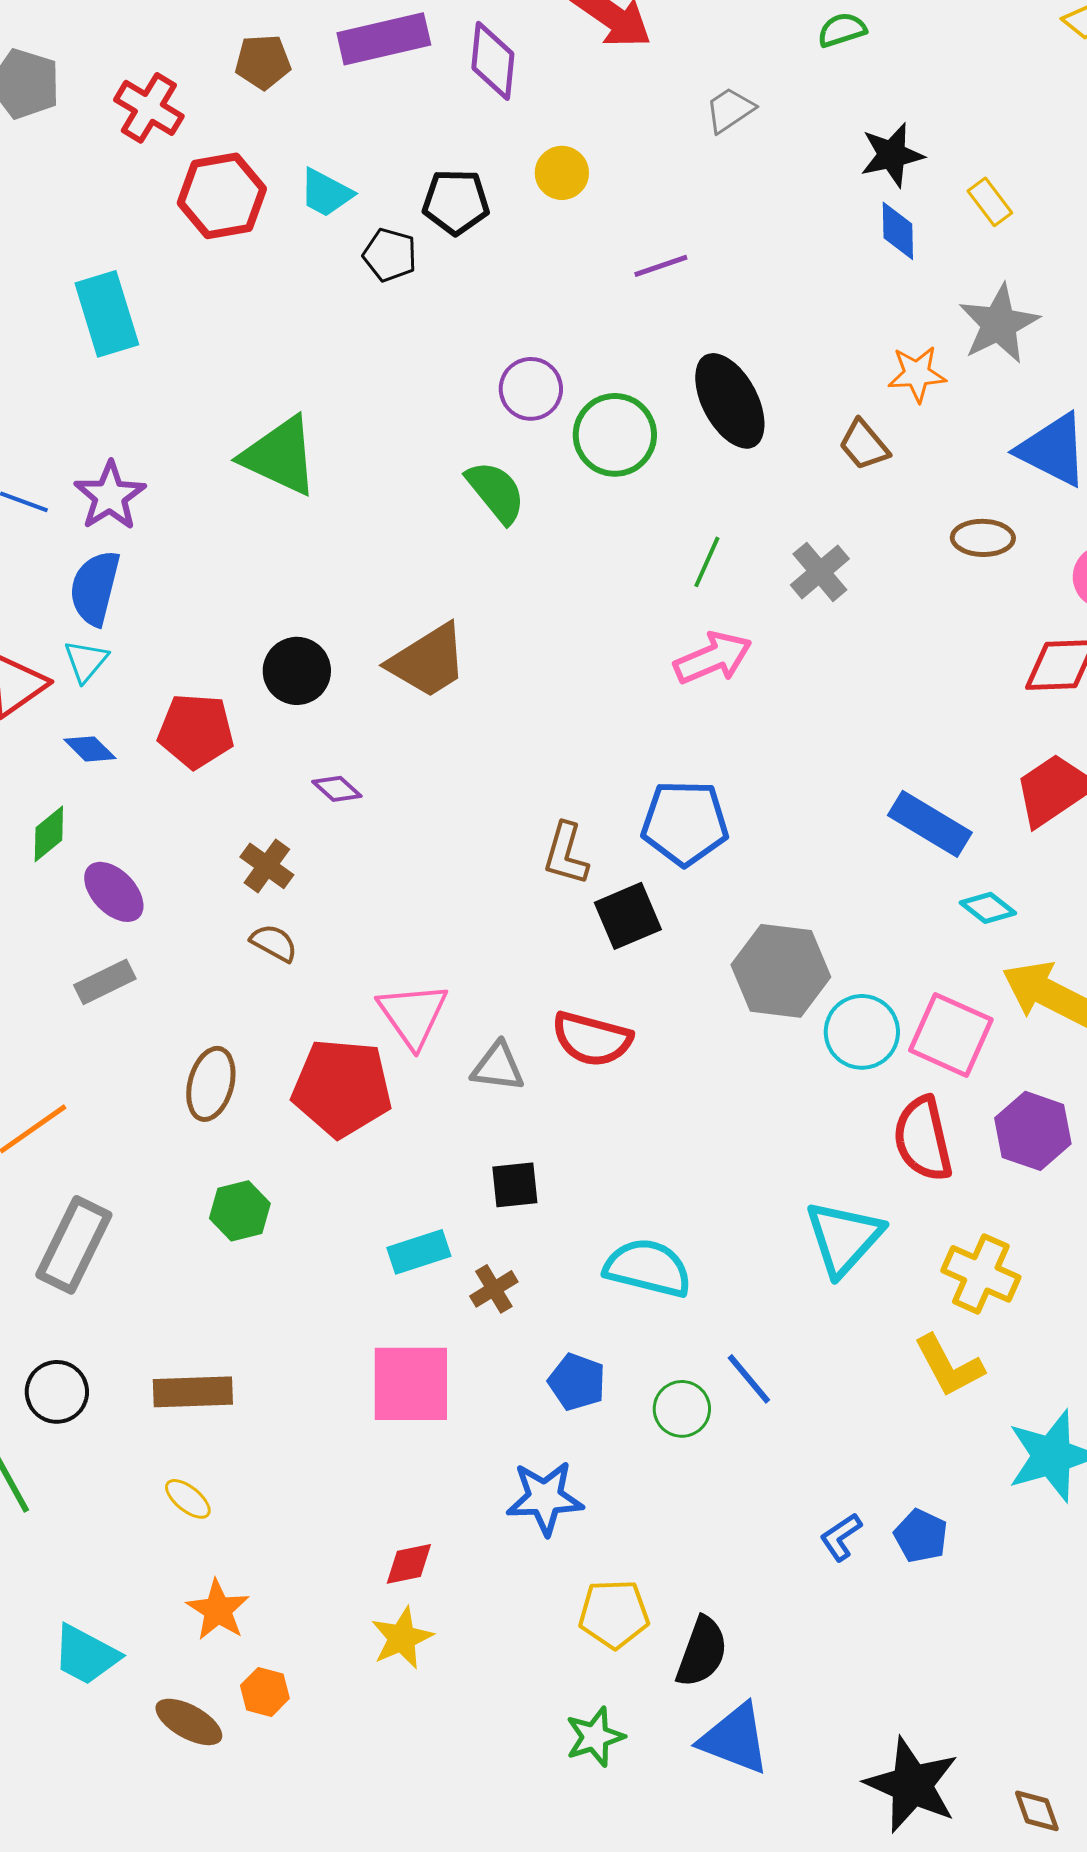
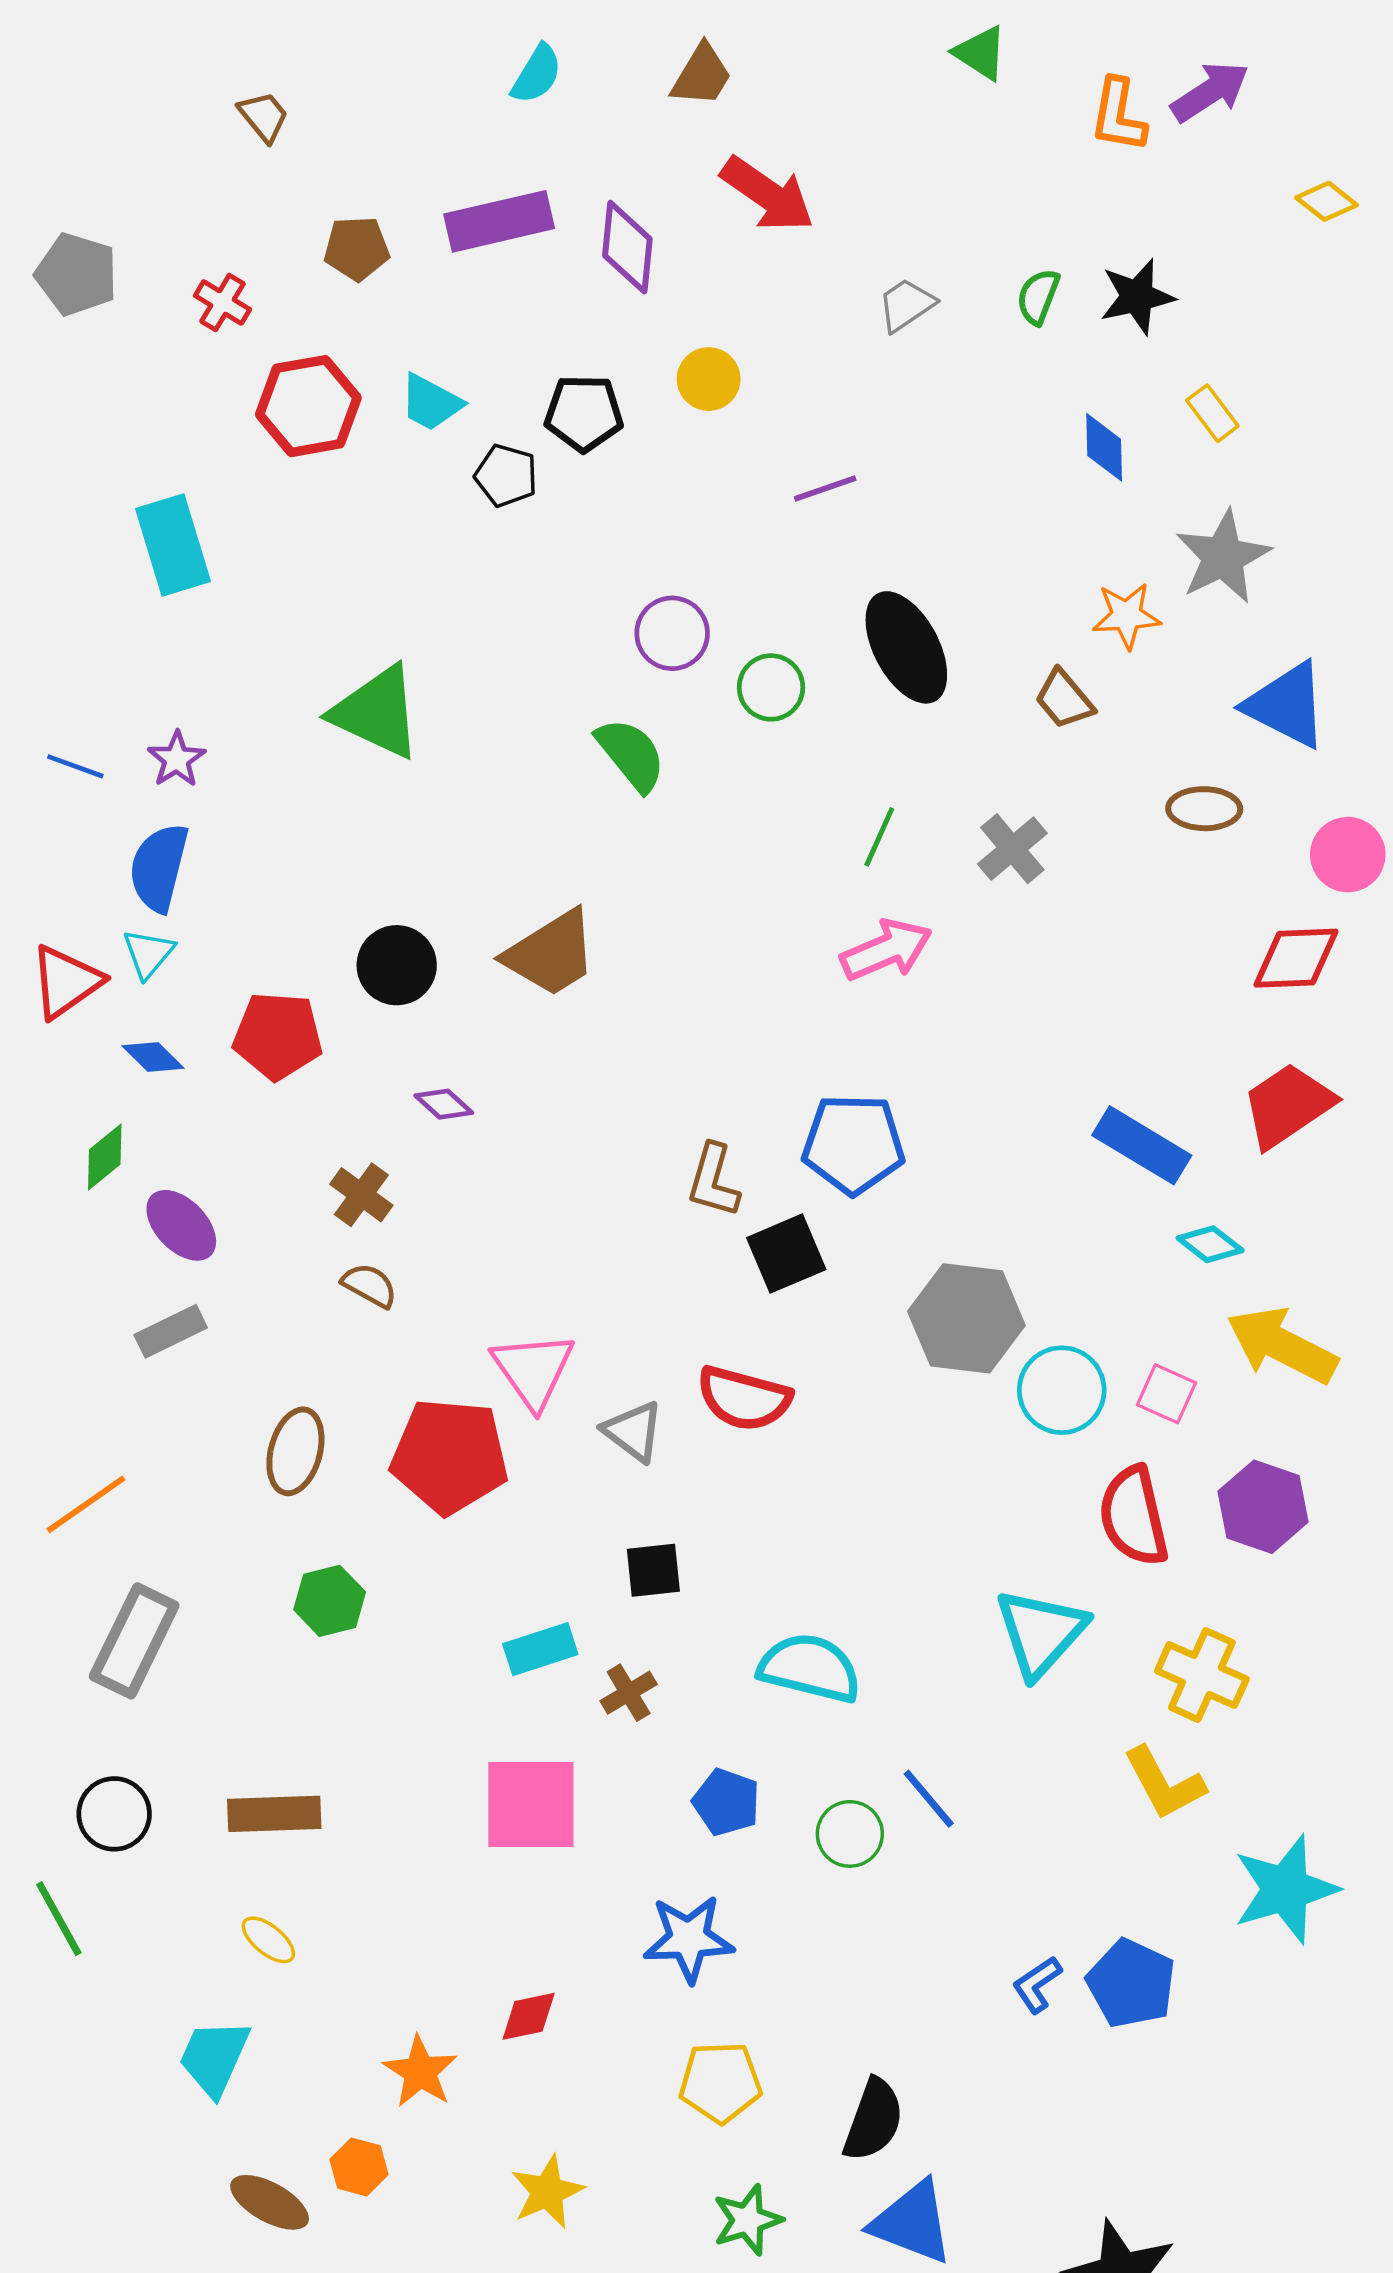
green semicircle: (842, 30) -> (1038, 297), moved, turned -51
red cross: (149, 108) -> (222, 303), size x0.7
black star: (892, 155) -> (1137, 297), moved
green circle: (615, 435) -> (771, 687), size x0.7
purple star: (110, 496) -> (177, 759), size x0.7
pink square: (951, 1035) -> (1167, 1394), size x0.6
gray triangle: (498, 1067) -> (633, 1431), turned 30
blue pentagon: (921, 1536) -> (1131, 1983), size x1.4
orange star: (218, 1610) -> (420, 2072), moved
yellow pentagon: (614, 1614) -> (720, 2082), moved
yellow star: (402, 1638) -> (547, 2192), moved
cyan trapezoid: (86, 1655) -> (214, 2058), moved, turned 86

